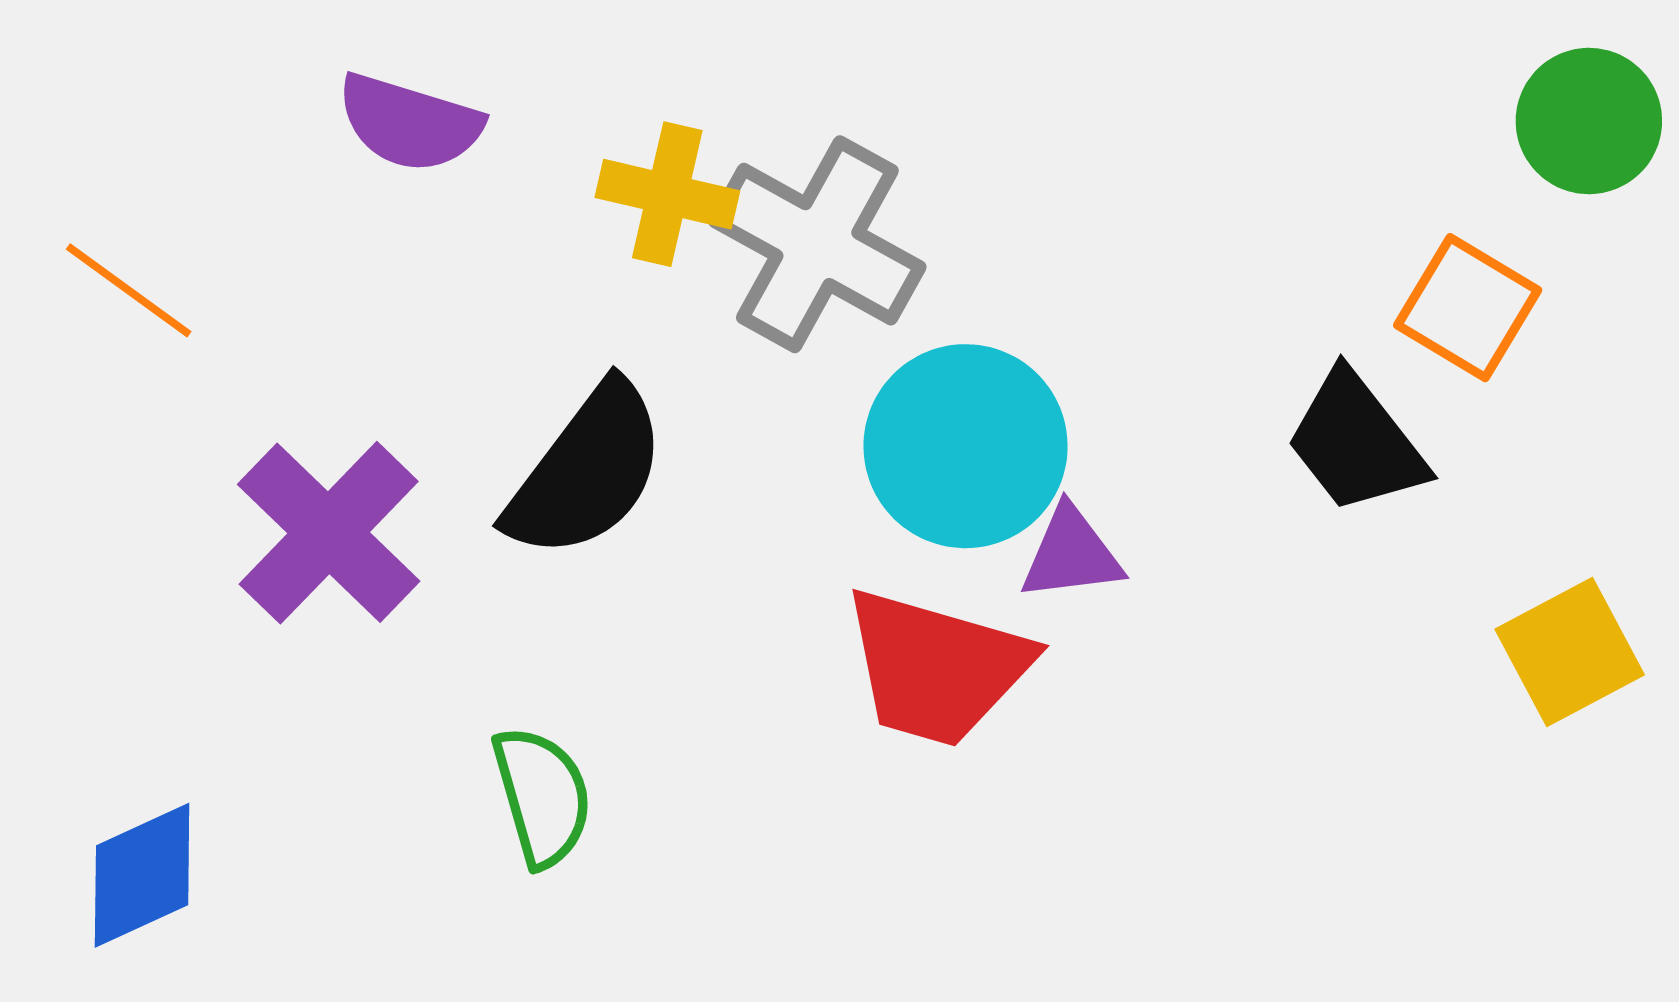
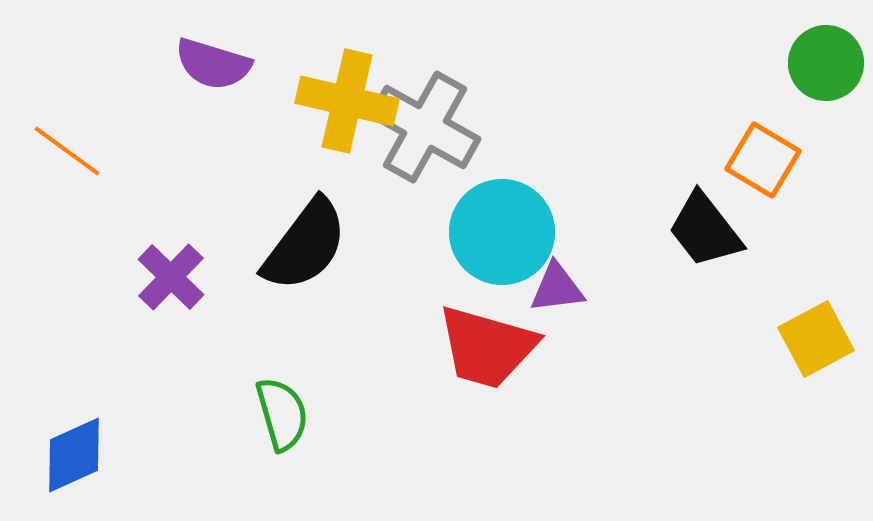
yellow cross: (667, 194) -> (347, 101), size x1.4
purple cross: (329, 533) -> (171, 277), size x0.7

